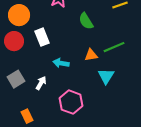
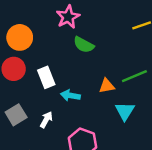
green semicircle: (86, 21) -> (84, 45), moved, turned -30
white rectangle: (42, 37) -> (46, 77), moved

